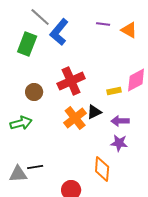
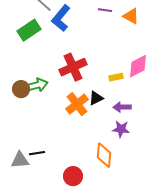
green rectangle: (27, 44) -> (29, 30), turned 35
brown circle: (34, 92) -> (21, 89), moved
green arrow: (21, 123) -> (37, 85), moved

